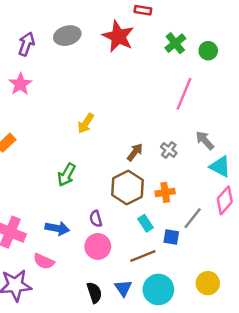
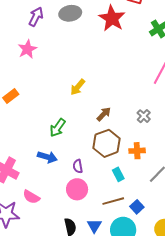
brown arrow: (135, 152) -> (104, 114), moved
blue arrow: (57, 228) -> (47, 157), moved
blue square: (171, 237) -> (137, 207), moved, turned 32

